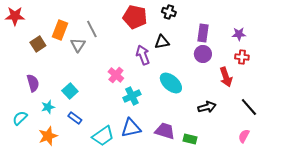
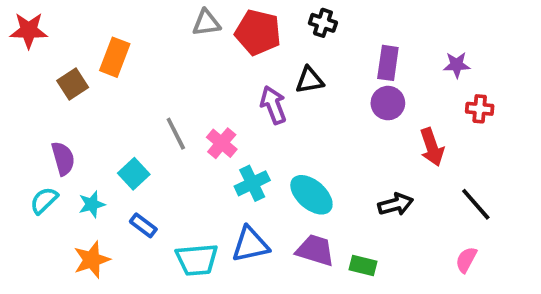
gray line: (92, 29) -> (176, 134), moved
gray triangle: (78, 45) -> (206, 23), moved, turned 49
red cross: (242, 57) -> (480, 109), moved
cyan ellipse: (171, 83) -> (311, 195), moved
cyan semicircle: (20, 118) -> (44, 201), moved
cyan trapezoid: (103, 136) -> (197, 260), turned 30

